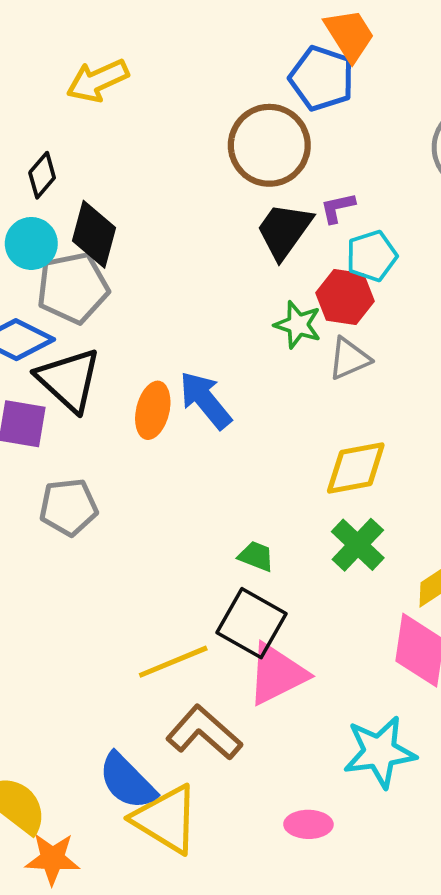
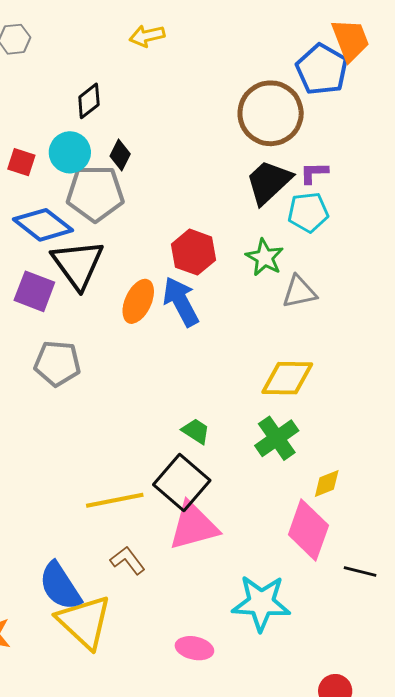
yellow arrow: (98, 81) -> (147, 36), size x0.7
black diamond: (94, 234) -> (120, 155), size x0.6
cyan pentagon: (372, 256) -> (308, 212), moved
red hexagon: (345, 297) -> (194, 252), moved
brown L-shape: (204, 733) -> (128, 560), size x0.6

